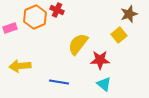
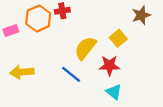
red cross: (57, 10) -> (62, 11), turned -32
yellow square: (119, 35) -> (118, 38), moved
blue line: (59, 82) -> (71, 74), moved, turned 30

